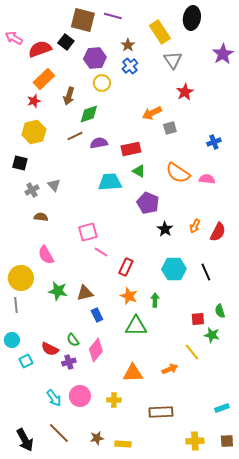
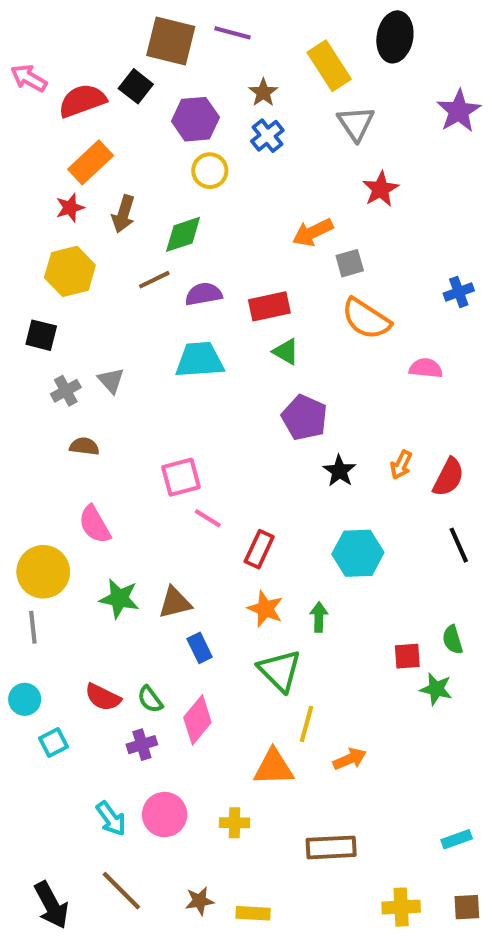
brown arrow: (69, 96) -> (123, 214), moved
blue cross: (214, 142) -> (459, 292), moved
orange semicircle: (178, 173) -> (366, 319), moved
cyan trapezoid: (110, 182) -> (200, 360), moved
black line: (206, 272) -> (459, 545), moved
green triangle: (136, 326) -> (280, 671), turned 45
red semicircle: (50, 349) -> (103, 697), moved
yellow line: (192, 352) -> (306, 724), moved, turned 54

